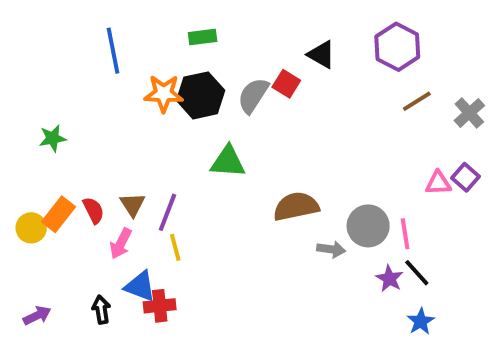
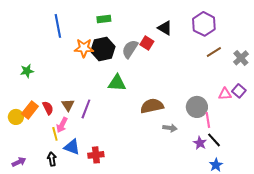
gray circle: (368, 226) -> (197, 107), moved
yellow line: (175, 247) -> (55, 134), moved
red cross: (160, 306) -> (96, 155), moved

